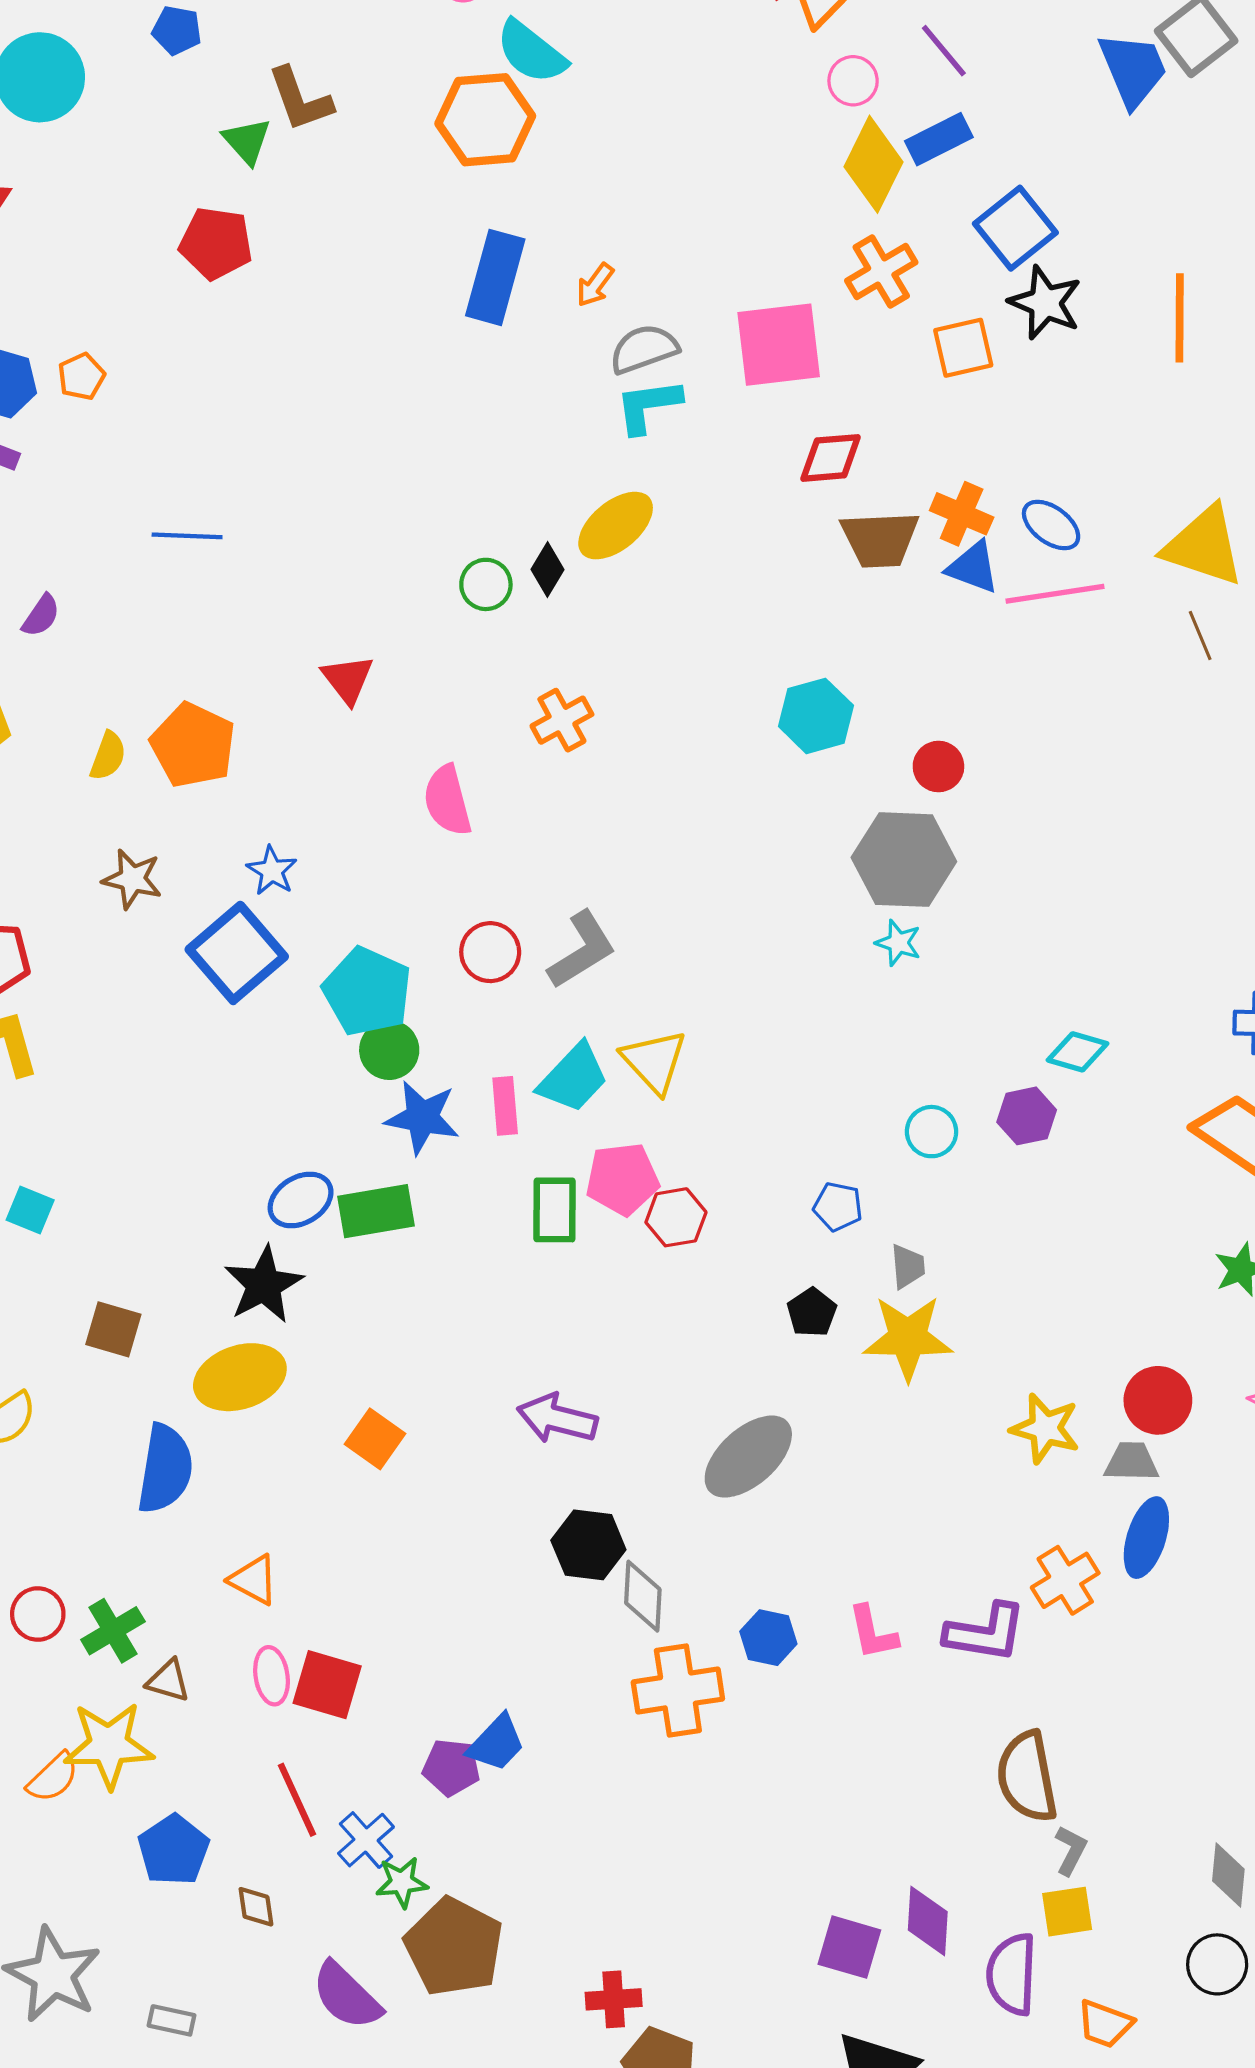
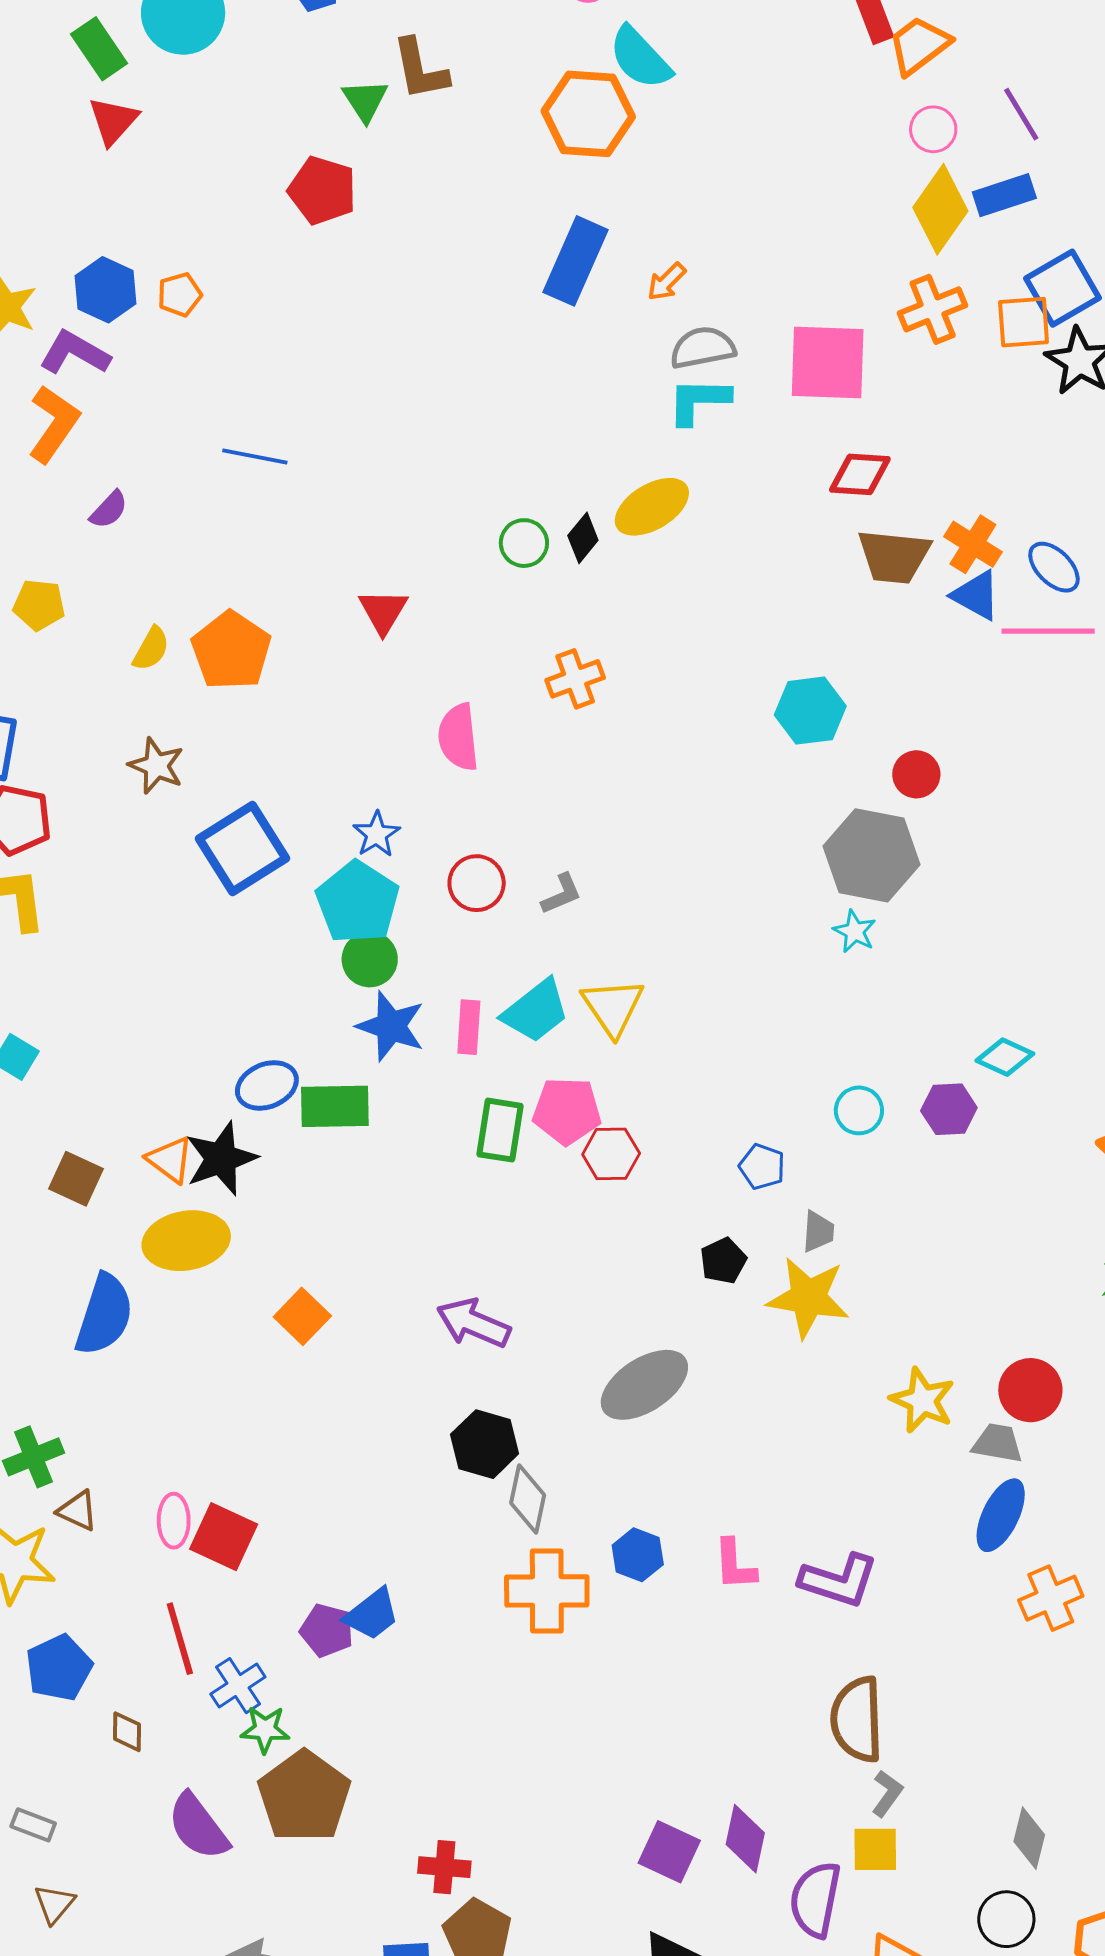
orange square: (963, 348) -> (1024, 322), moved
blue star: (272, 871) -> (376, 834), moved
gray L-shape: (582, 950) -> (562, 894), size x0.6
orange triangle: (254, 1580) -> (170, 1160), moved
orange cross: (1065, 1580) -> (1051, 1598), moved

